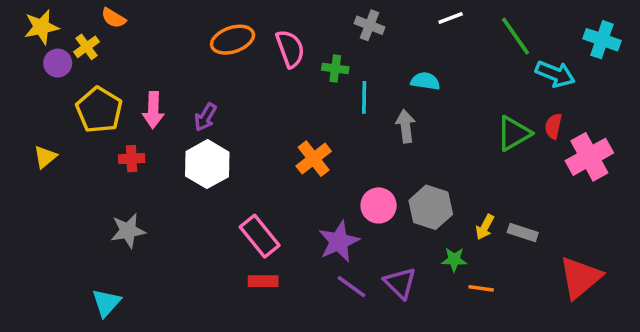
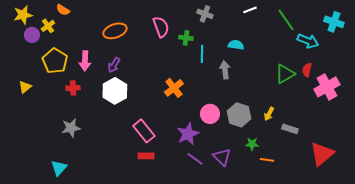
orange ellipse: (233, 40) -> (115, 31), moved
yellow arrow: (485, 227) -> (269, 114), moved

